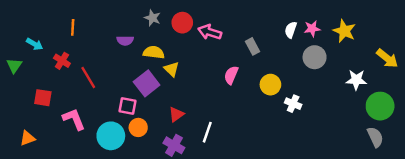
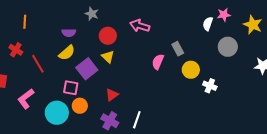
red circle: (182, 23) -> (108, 36), moved
pink star: (312, 29) -> (224, 15), moved
gray rectangle: (253, 46) -> (178, 49), moved
yellow semicircle: (154, 52) -> (67, 53), moved, turned 132
pink L-shape: (74, 119) -> (26, 99), turned -105
white line: (207, 132) -> (137, 120), moved

